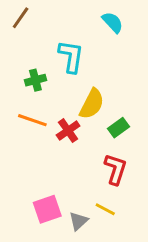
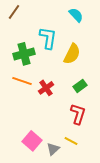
green cross: (35, 80) -> (24, 54), size x1.5
yellow semicircle: (92, 104) -> (72, 54), moved
pink square: (47, 209) -> (32, 141), turned -30

